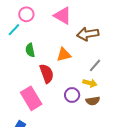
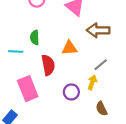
cyan line: (14, 30) -> (16, 51), moved, turned 40
yellow arrow: (90, 83) -> (92, 82), turned -96
brown semicircle: (93, 101) -> (102, 109), moved, turned 64

